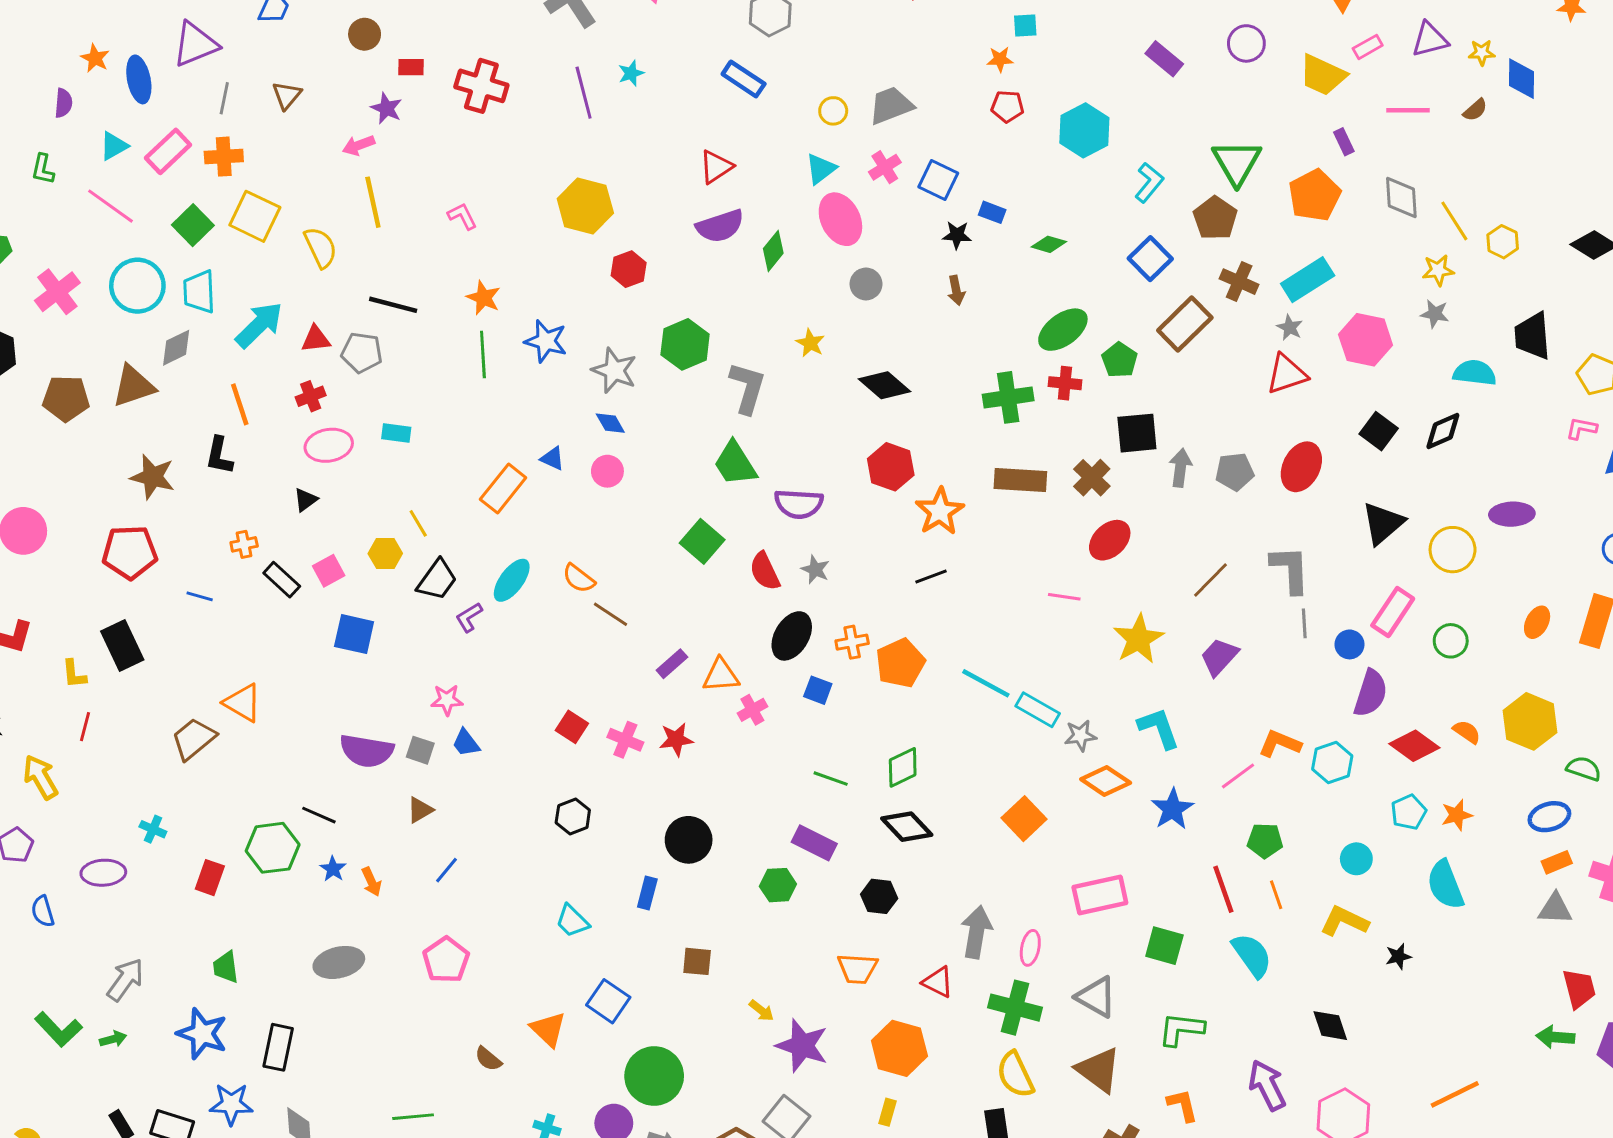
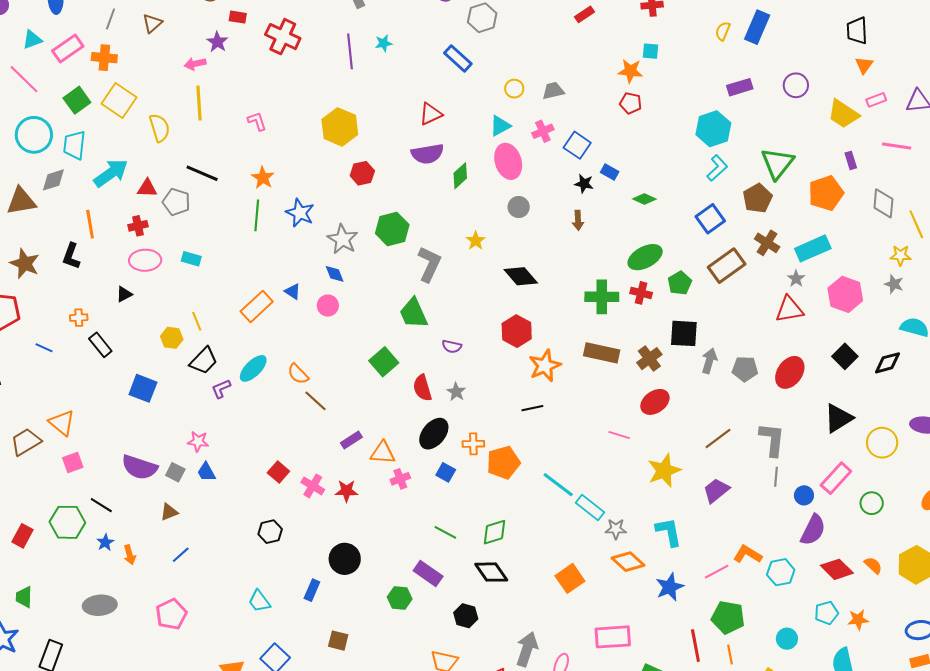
orange star: (1000, 59) -> (630, 71), size x1.4
purple rectangle: (1164, 59) -> (740, 87), turned -65
gray trapezoid: (891, 105) -> (553, 91), size x0.7
cyan hexagon: (1084, 130) -> (713, 129), moved
purple semicircle: (799, 504) -> (452, 346), size x0.6
pink square: (329, 571) -> (73, 463), moved
green pentagon: (1265, 841) -> (728, 617), size x1.4

